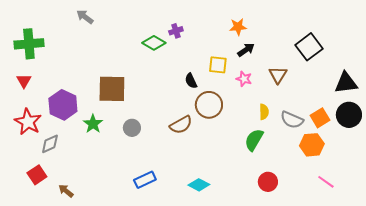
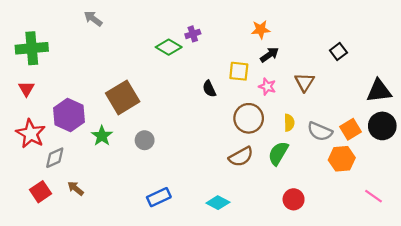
black square: (309, 47) -> (338, 51), size x0.6
brown square: (112, 89) -> (123, 97), turned -32
brown circle: (209, 105) -> (249, 118), moved
brown semicircle: (181, 125) -> (241, 157), moved
pink line: (326, 182) -> (374, 196), moved
brown arrow: (66, 191) -> (76, 188), moved

